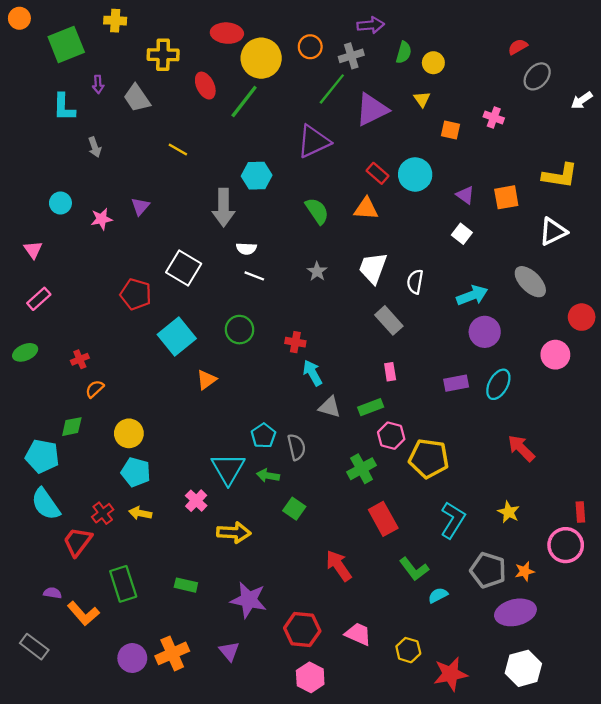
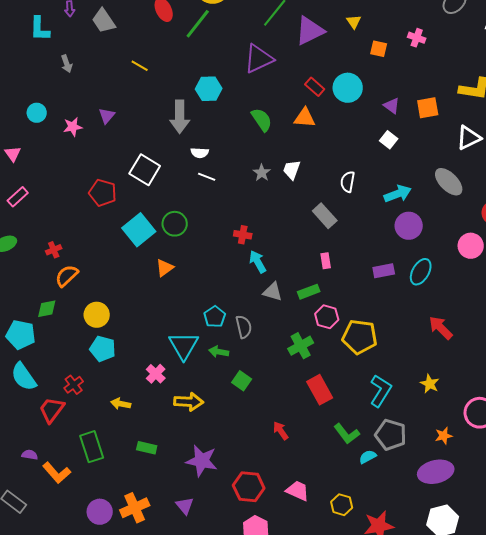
white trapezoid: (373, 268) -> (292, 170), moved, size x0.7
green circle: (239, 330) -> (175, 224), moved
orange semicircle: (95, 389) -> (67, 276), size x1.4
yellow arrow: (140, 513) -> (121, 404), moved
red arrow: (339, 566) -> (281, 431), size x0.7
gray pentagon: (488, 570) -> (391, 435), moved

